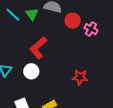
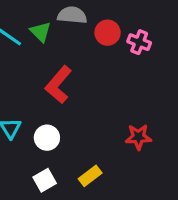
white circle: (31, 71) -> (47, 138), moved
red star: (80, 77) -> (138, 137), moved

